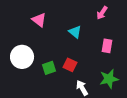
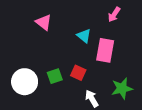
pink rectangle: (107, 46) -> (105, 50), moved, size x1.5
white circle: (22, 57) -> (25, 82), moved

